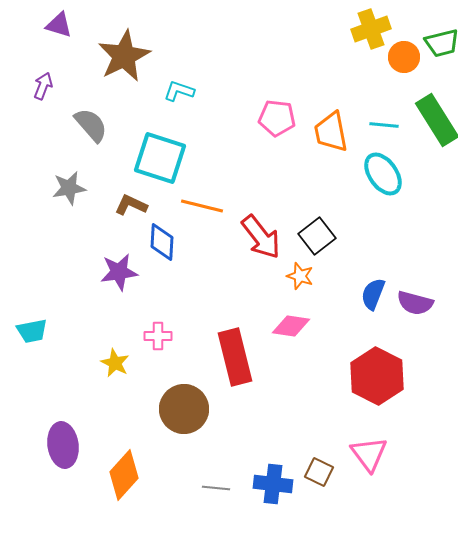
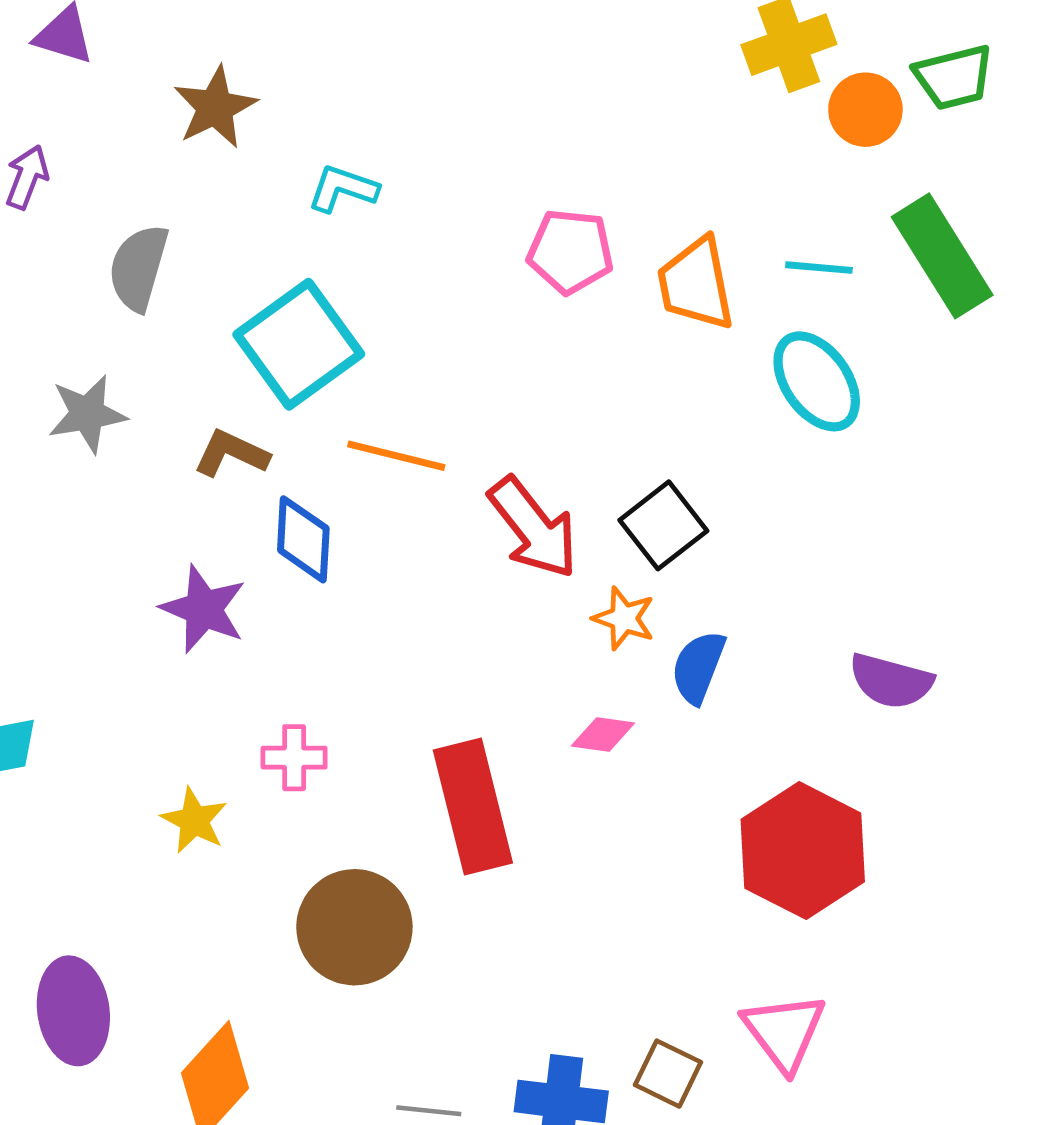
brown star: (124, 56) -> (215, 107), size x0.7
gray semicircle: (91, 125) -> (138, 268), turned -123
cyan square: (160, 158) -> (299, 344), turned 36
purple star: (119, 272) -> (203, 609), turned 30
blue semicircle: (373, 294) -> (698, 667), moved
pink diamond: (291, 326) -> (603, 734), size x0.7

